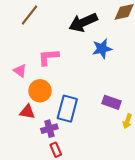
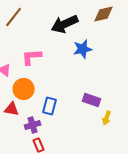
blue rectangle: (67, 109) -> (50, 106), size x0.7

